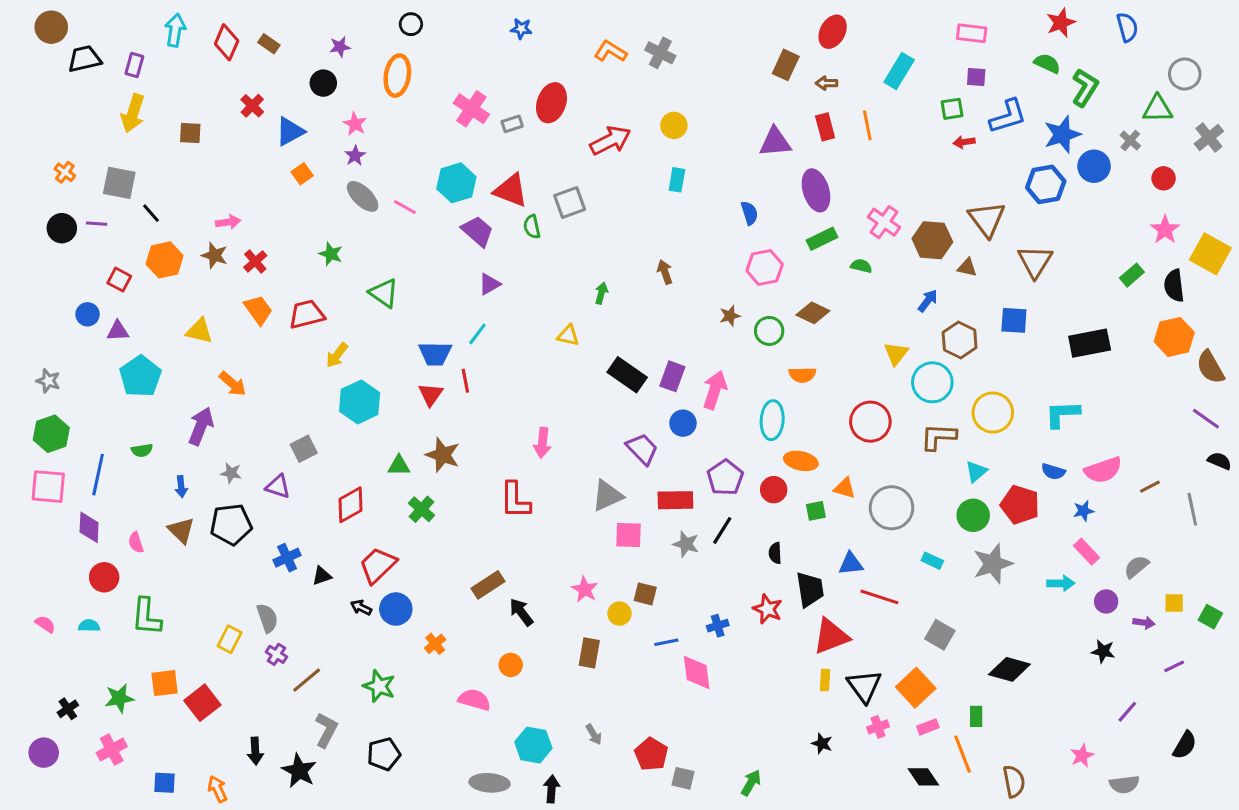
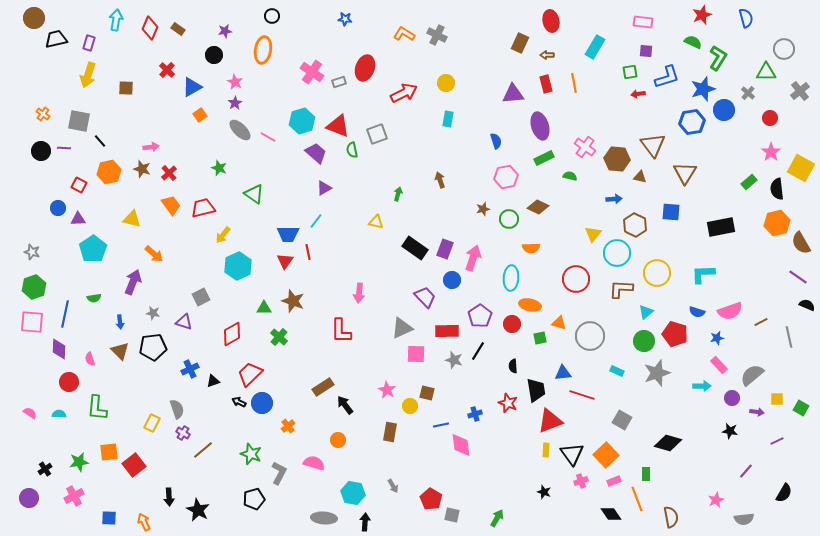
red ellipse: (833, 32) -> (551, 21), turned -40
blue arrow: (928, 301) -> (614, 199), turned 49
gray semicircle: (1136, 567) -> (752, 375), size x1.4
gray L-shape: (326, 730) -> (279, 473), moved

